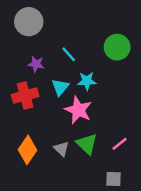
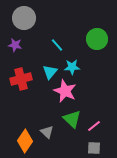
purple star: (36, 64) -> (15, 45), moved
pink line: (120, 144) -> (94, 126), moved
gray triangle: (61, 149) -> (47, 132), moved
orange diamond: (28, 150) -> (25, 141), moved

